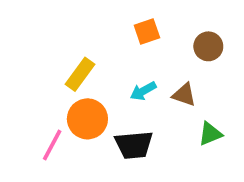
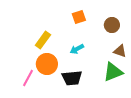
brown triangle: (184, 95) -> (120, 51), moved
green triangle: (210, 134) -> (113, 72), size x1.5

